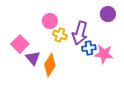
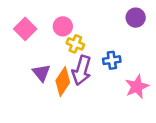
purple arrow: (80, 33) -> (82, 70), moved
pink square: (20, 44) -> (25, 29), moved
pink star: (104, 54) -> (137, 87), moved, turned -30

